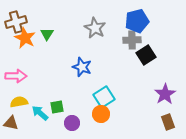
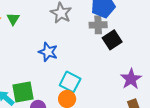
cyan square: (104, 97) -> (70, 82), turned -30
green square: (57, 107) -> (23, 92), size x1.6

